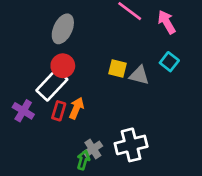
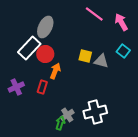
white rectangle: (52, 85) -> (29, 48), moved
orange arrow: (76, 108) -> (55, 71), moved
purple cross: (23, 111) -> (16, 87), turned 35

